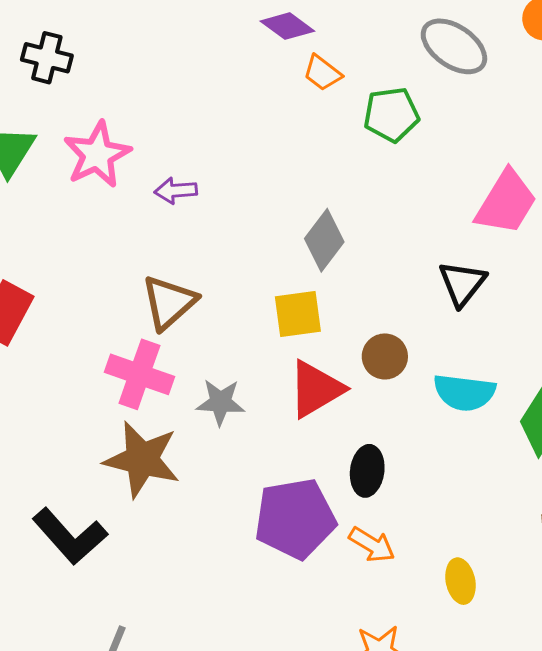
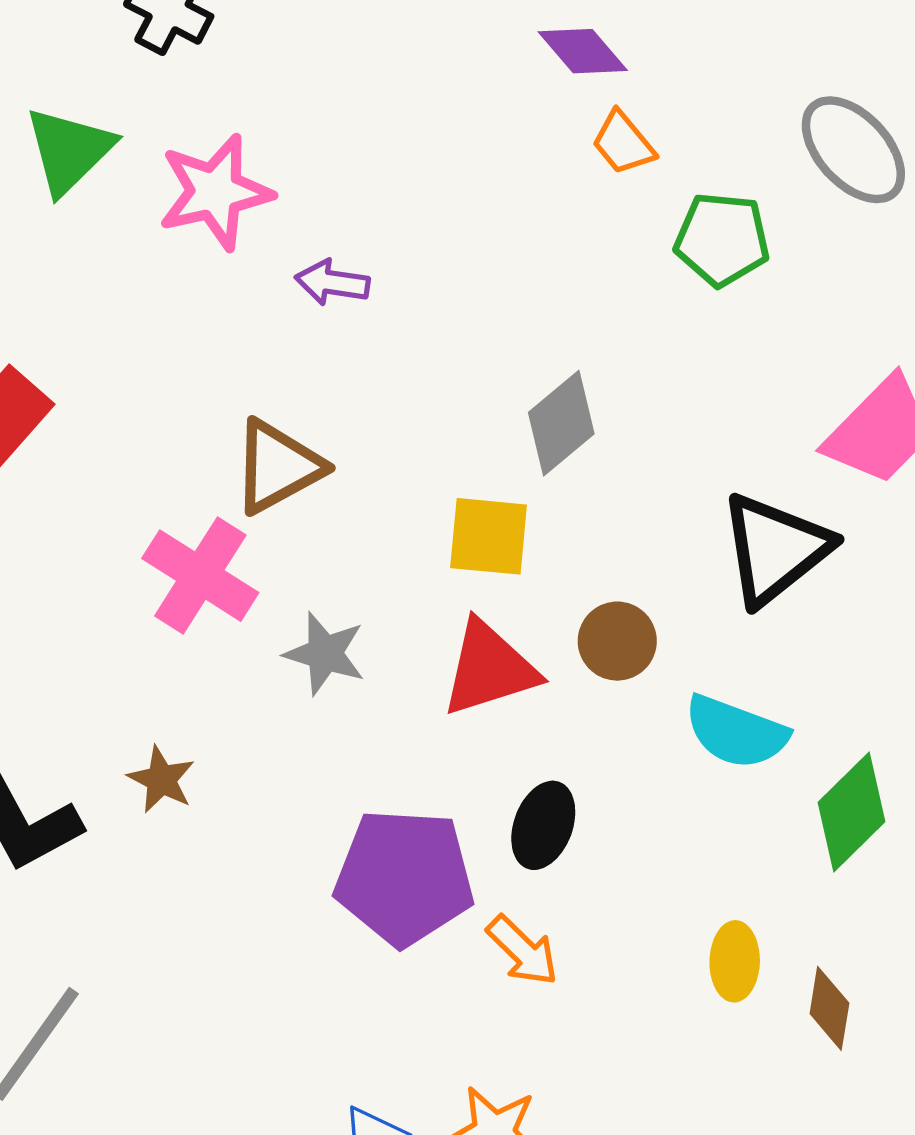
black triangle: (462, 283) -> (775, 549), size x1.4
brown star: (142, 459) -> (161, 779), moved, size x0.5
yellow ellipse: (460, 581) -> (735, 961), moved

